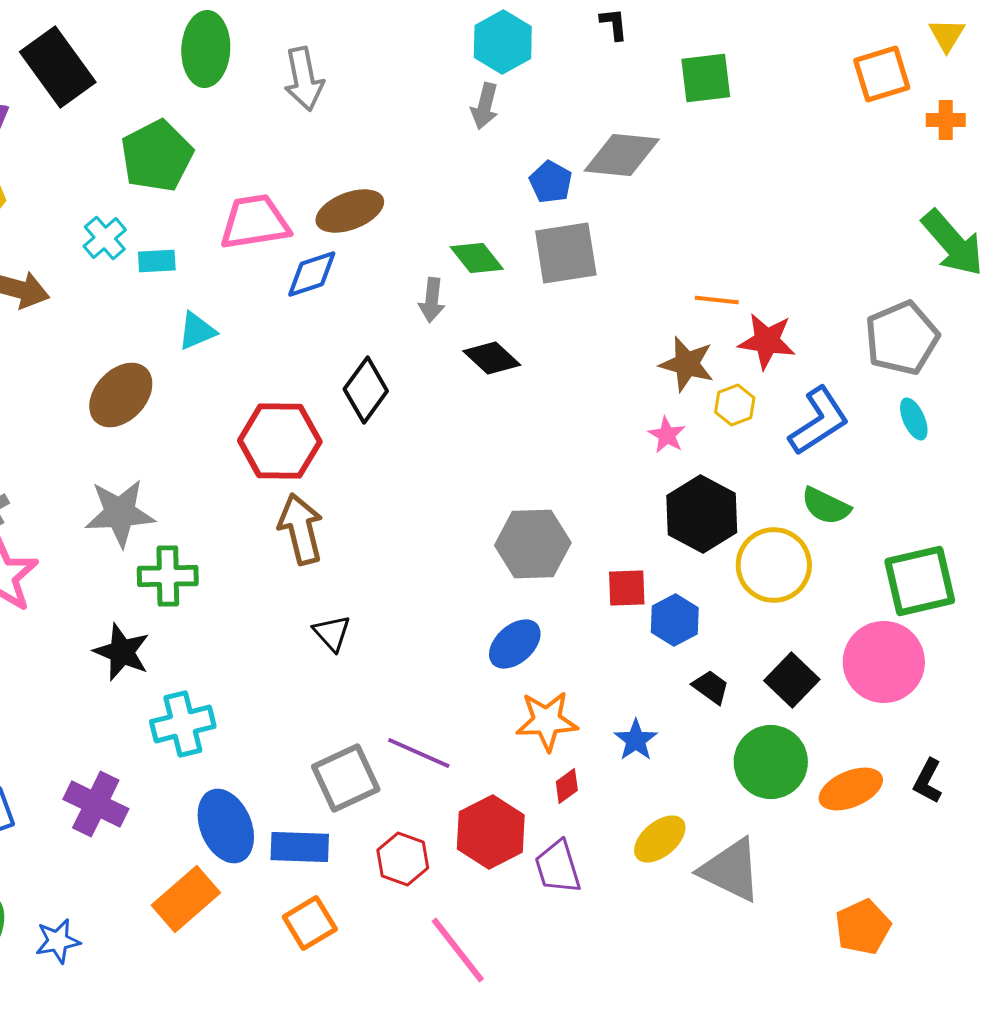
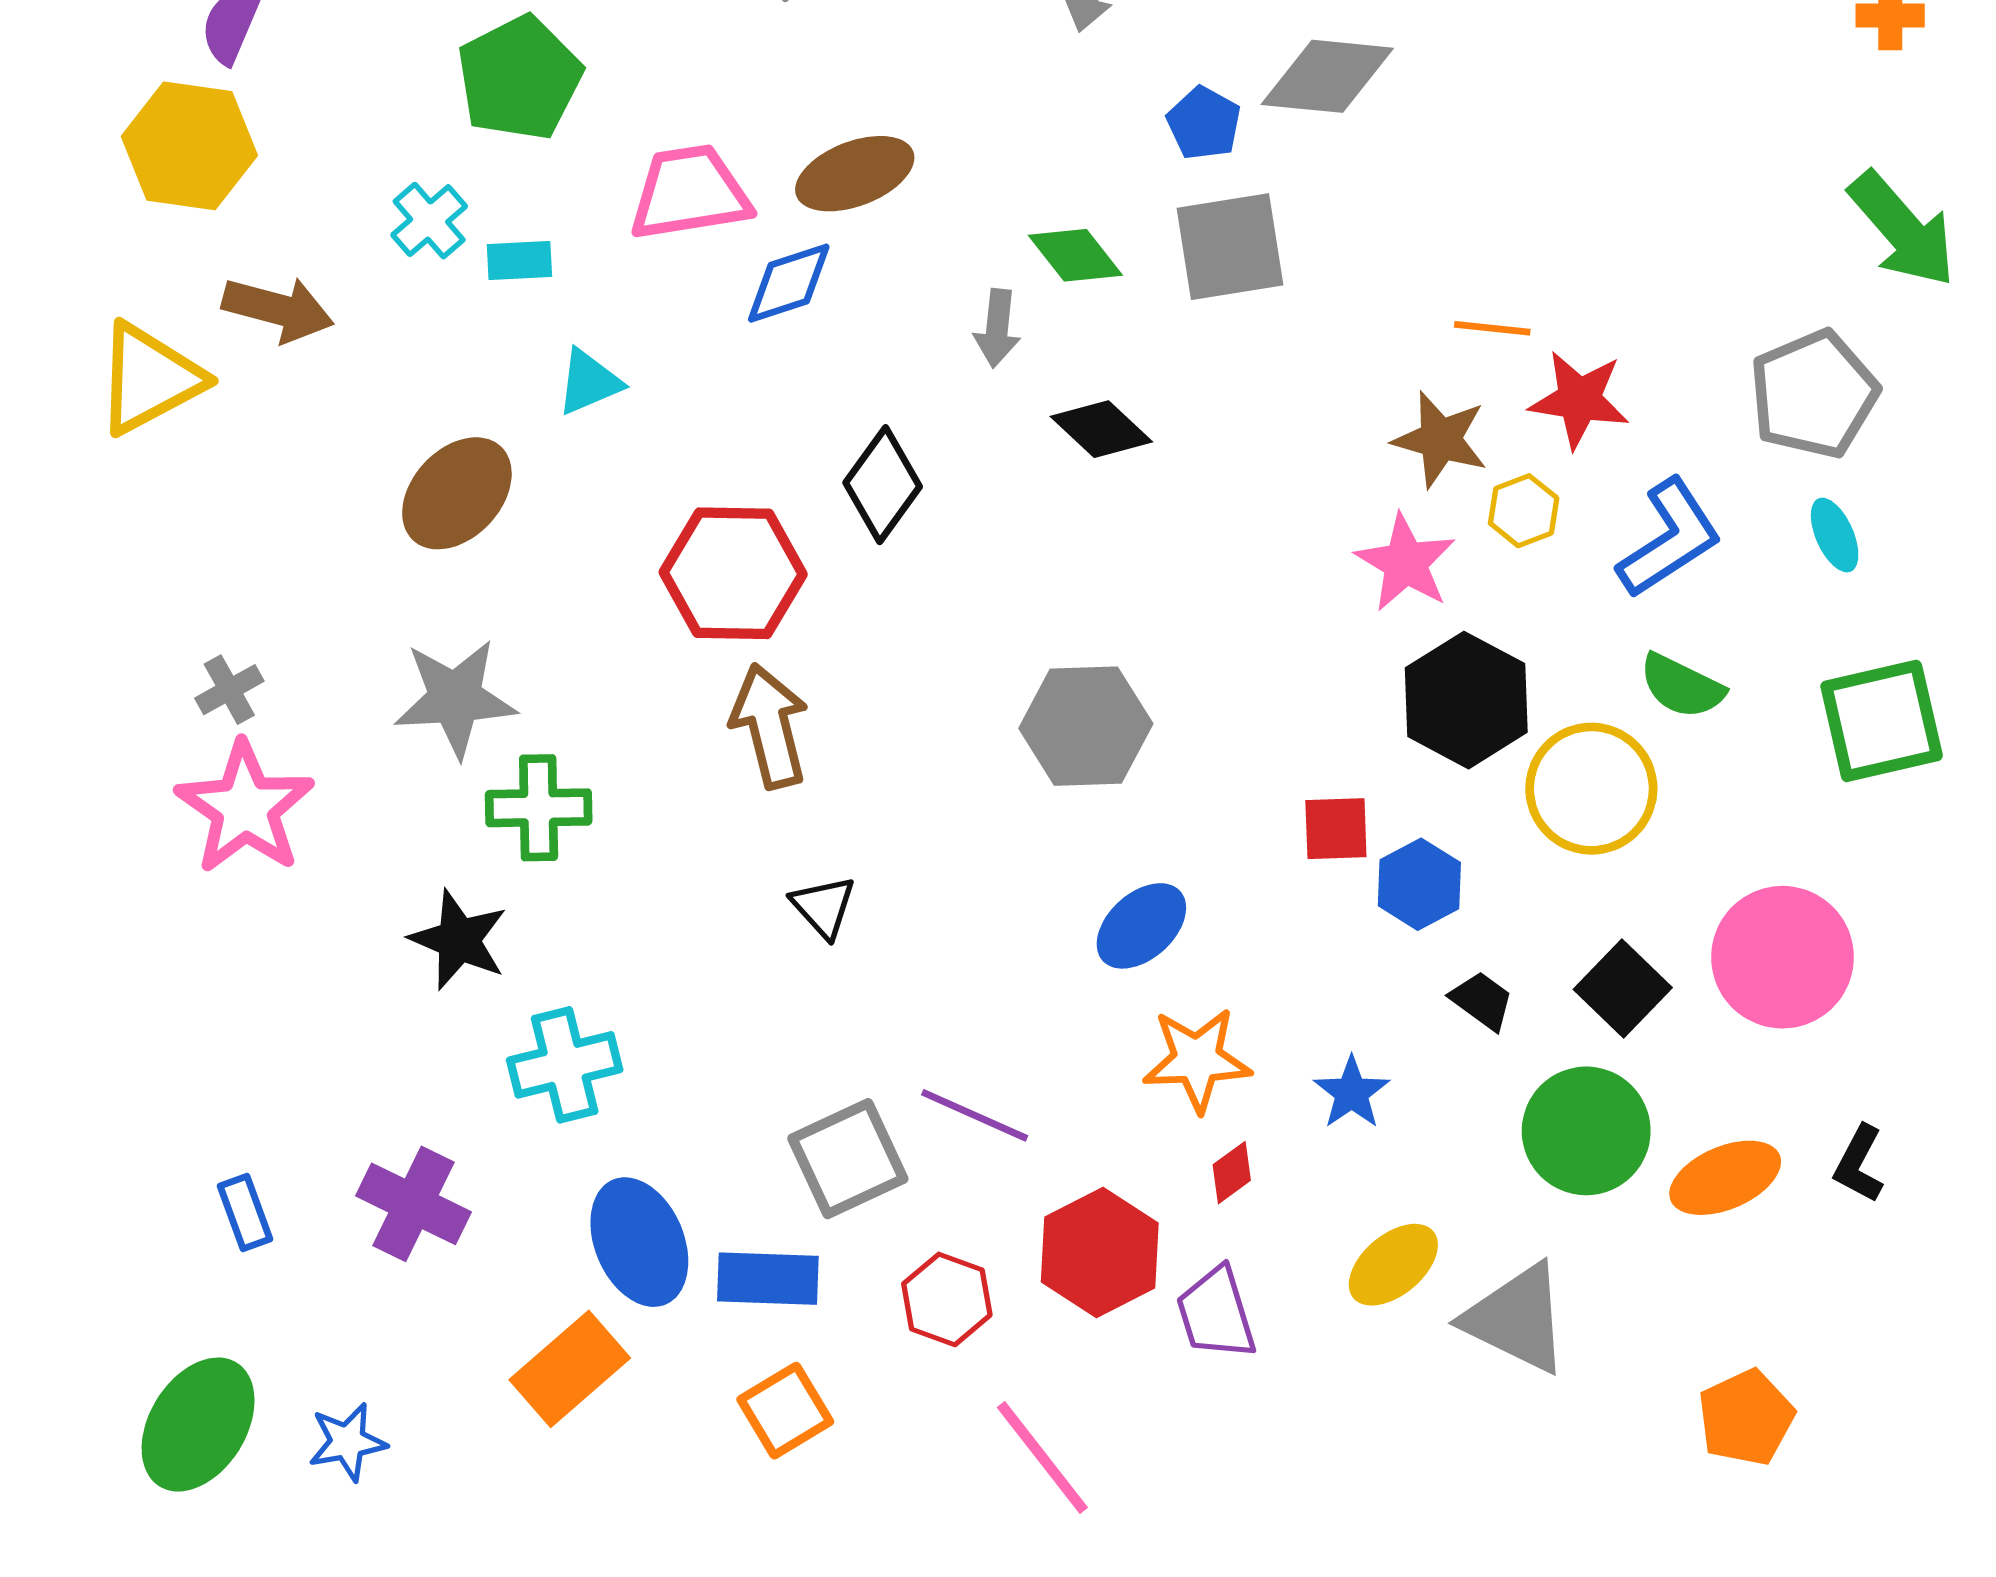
pink star: (667, 435) -> (1405, 563), size x1.5
gray hexagon: (533, 544) -> (1086, 726), moved
green square: (920, 581) -> (1882, 721), moved

